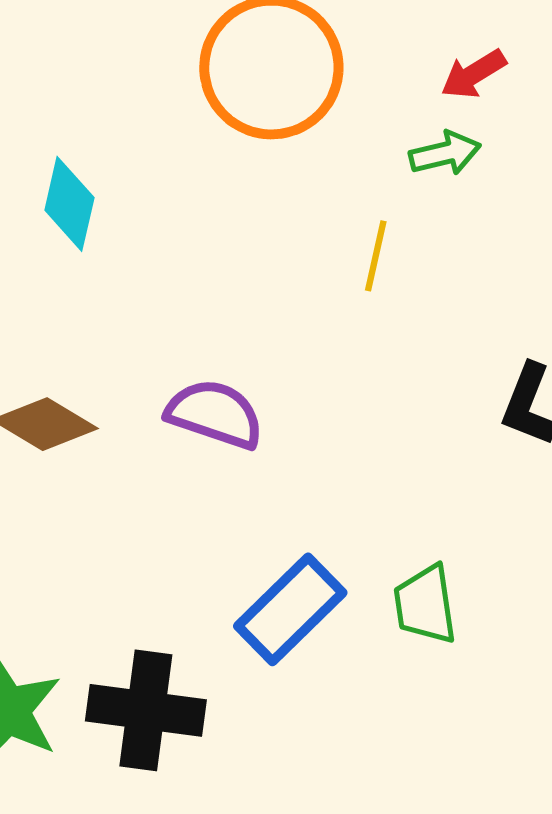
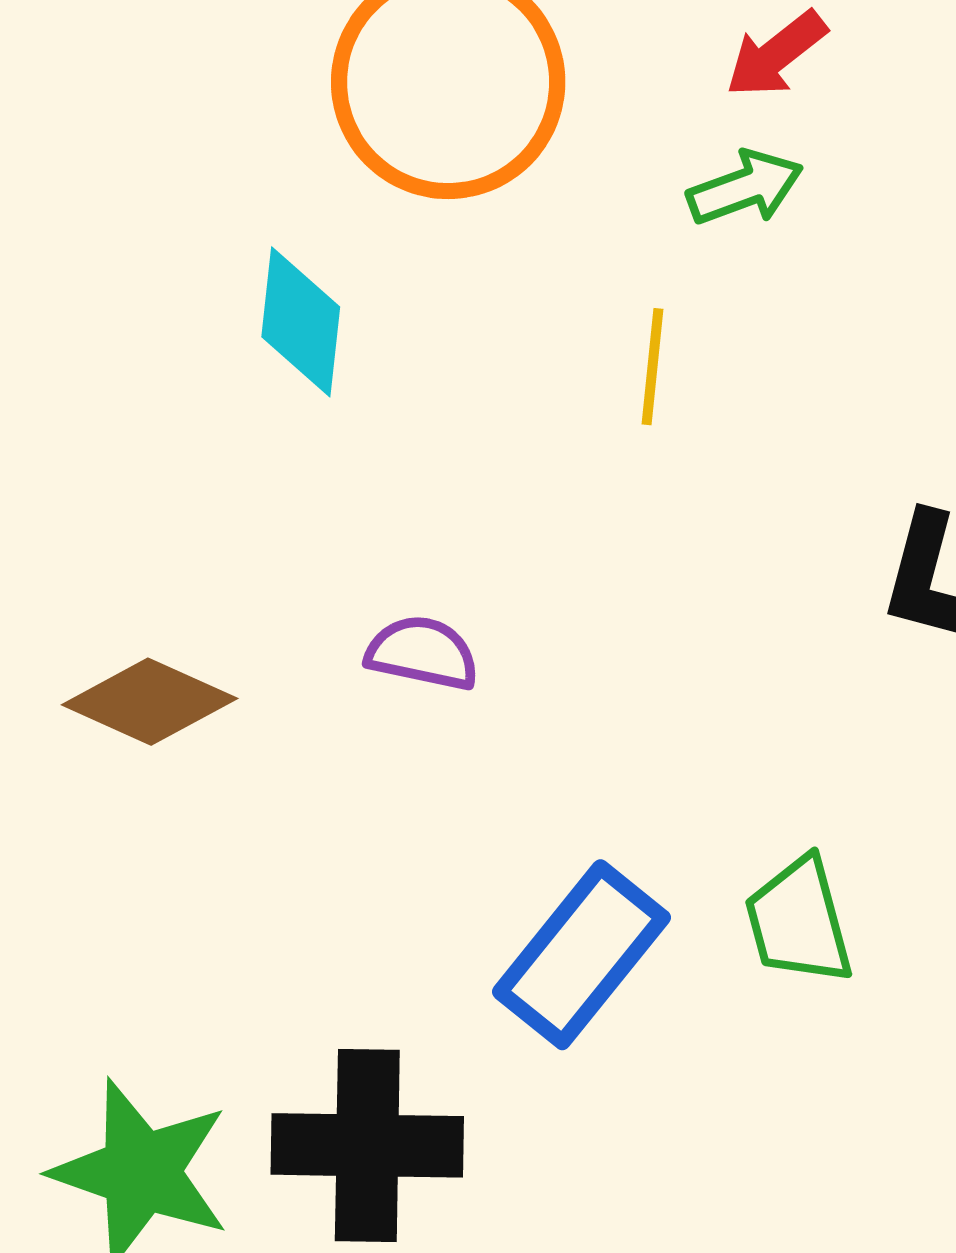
cyan diamond: (69, 204) -> (301, 322), moved
purple semicircle: (215, 414) -> (422, 653), size x0.7

